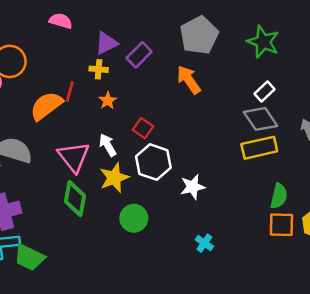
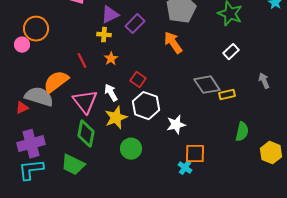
red line: (70, 91) -> (82, 61), moved, turned -42
orange semicircle: (46, 106) -> (56, 82), moved
gray diamond: (261, 119) -> (207, 85), moved
yellow rectangle: (259, 148) -> (227, 95), size x0.6
orange square: (281, 225) -> (195, 154), moved
green trapezoid: (29, 257) -> (73, 165), moved

